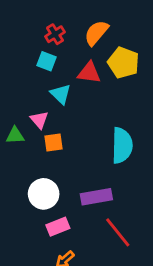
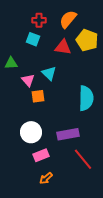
red cross: (55, 34) -> (39, 20), turned 32
cyan triangle: (61, 94) -> (49, 73), moved
green triangle: (15, 135) -> (11, 63), moved

